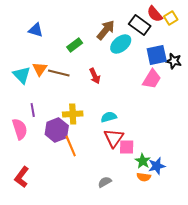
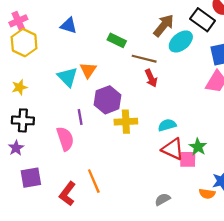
blue triangle: (36, 30) -> (69, 25), moved
green rectangle: (75, 45) -> (117, 40), moved, turned 63
brown line: (59, 73) -> (144, 59), moved
purple hexagon: (57, 130) -> (108, 100), moved
red triangle: (114, 138) -> (173, 149), turned -40
orange line: (71, 146) -> (94, 181), moved
green star: (143, 161) -> (198, 147), moved

